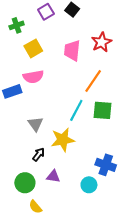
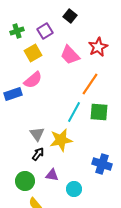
purple square: (46, 12) -> (45, 31), moved
pink trapezoid: (72, 51) -> (70, 55), turned -50
pink semicircle: (33, 77) -> (33, 80), turned -30
gray triangle: (35, 124) -> (37, 134), moved
cyan circle: (89, 185) -> (74, 189), moved

